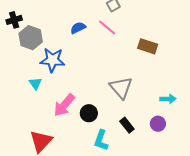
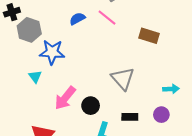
black rectangle: (127, 125) -> (130, 117), turned -49

